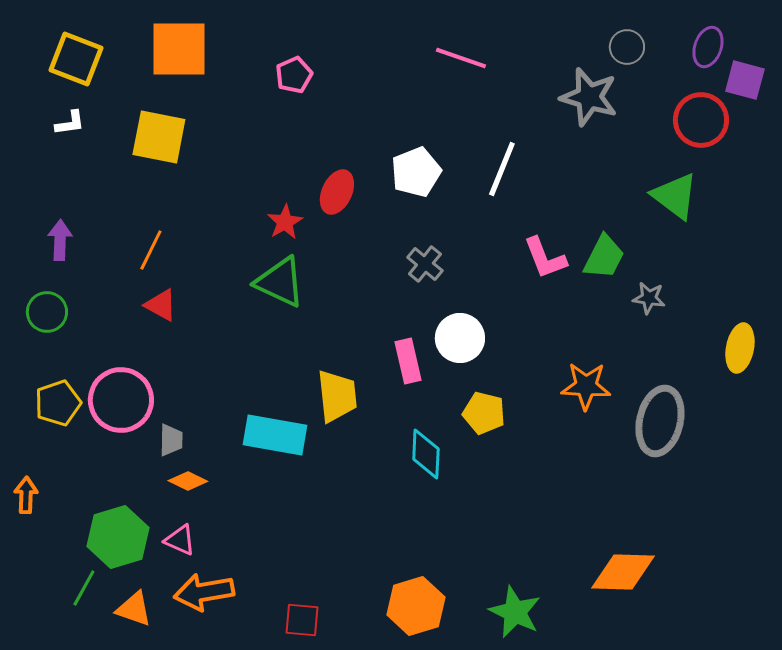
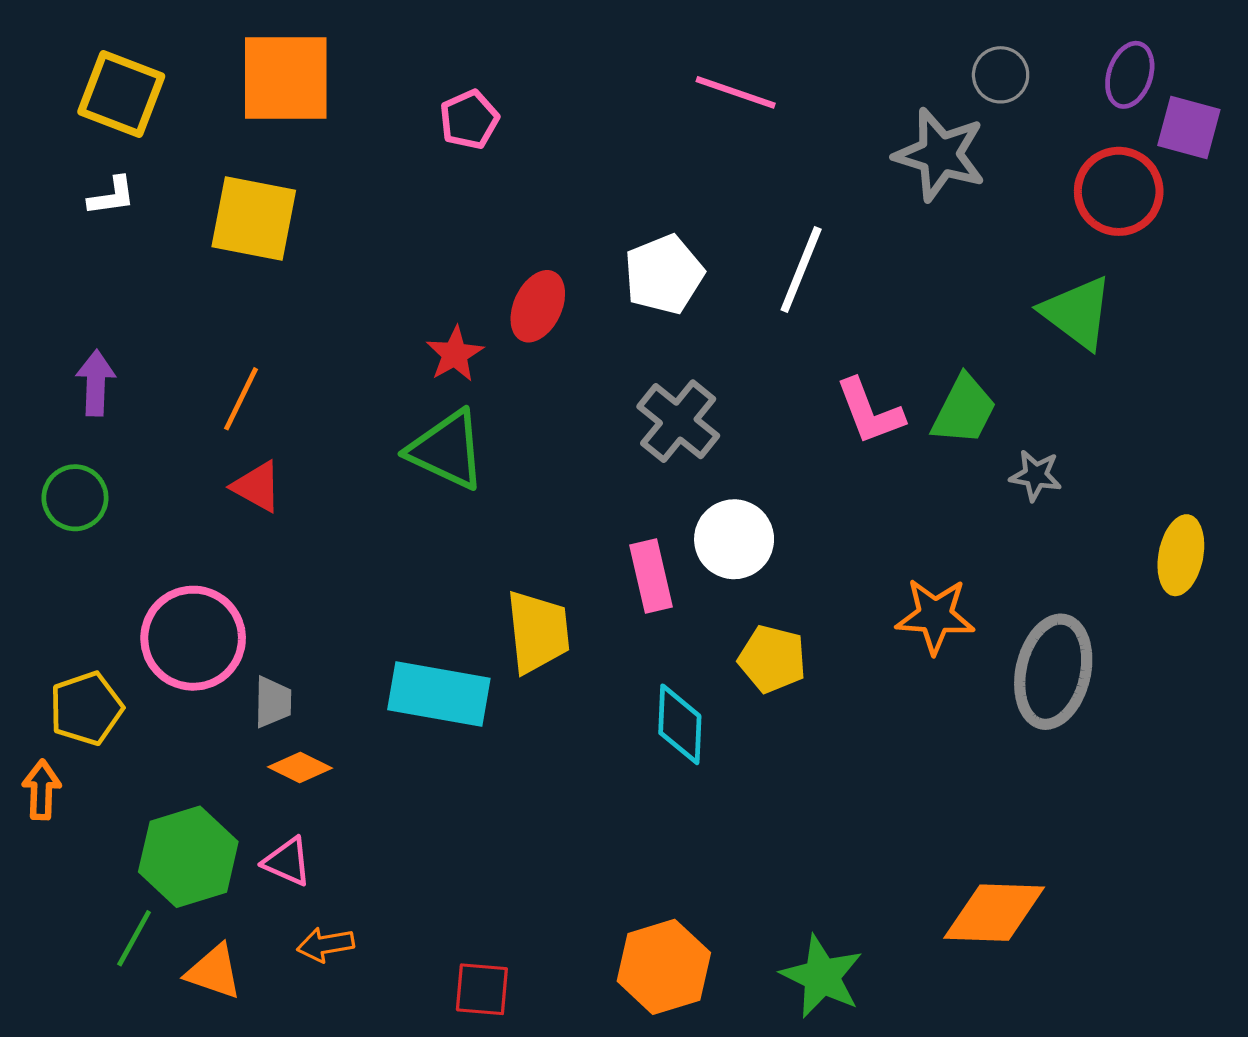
gray cross: (425, 264) -> (678, 421), size x1.4
yellow pentagon: (58, 403) -> (86, 708), moved
orange arrow: (204, 592) -> (326, 945), size x0.6

